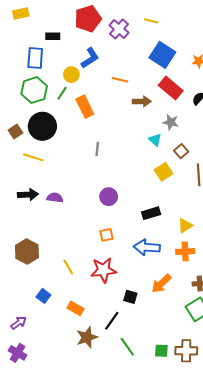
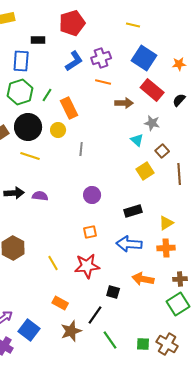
purple cross: (119, 29) -> (101, 58), moved, turned 30
yellow circle: (71, 75) -> (58, 130), moved
yellow line: (33, 157) -> (30, 156), moved
orange arrow: (161, 284) -> (143, 279), turned 55
blue square: (43, 296) -> (29, 330), moved, size x1.5
brown cross: (186, 351) -> (167, 344), turned 30

